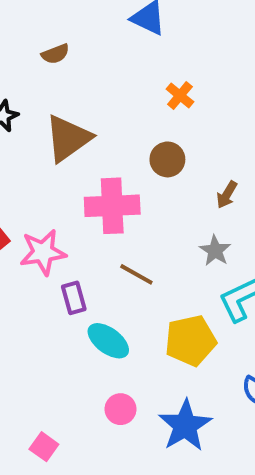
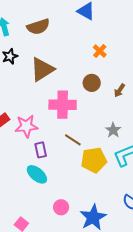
brown semicircle: (55, 54) -> (38, 27), size x1.6
brown arrow: (227, 195) -> (119, 90), moved
cyan ellipse: (108, 341) -> (37, 174), moved
yellow pentagon: (190, 341) -> (94, 160), moved

